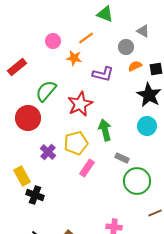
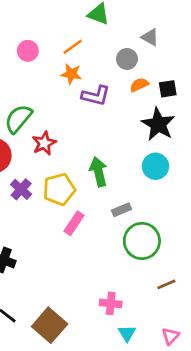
orange star: (74, 58) -> (71, 74), moved
red star: (80, 104) -> (44, 143), moved, size x0.7
purple cross: (48, 152) -> (21, 189), moved
gray rectangle: (122, 158) -> (122, 210), turned -48

